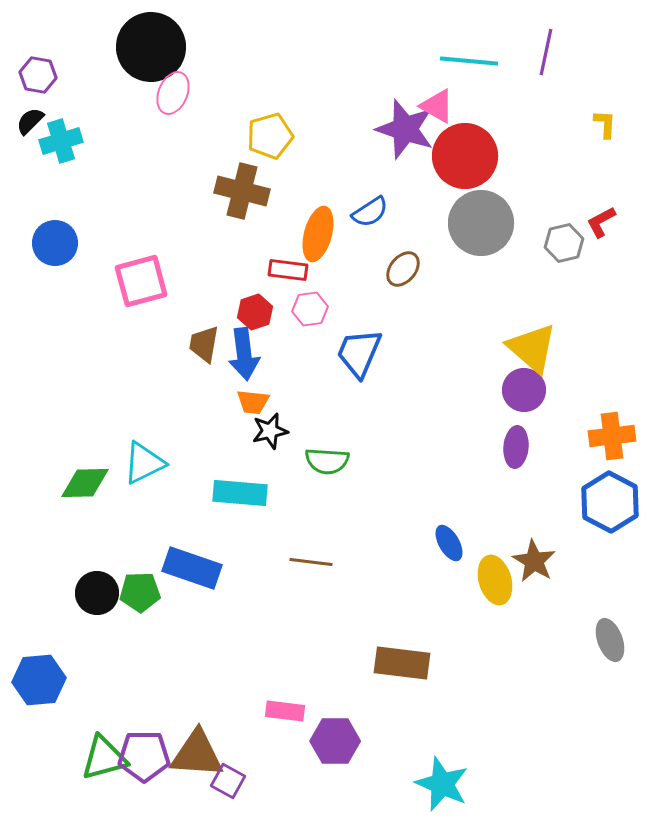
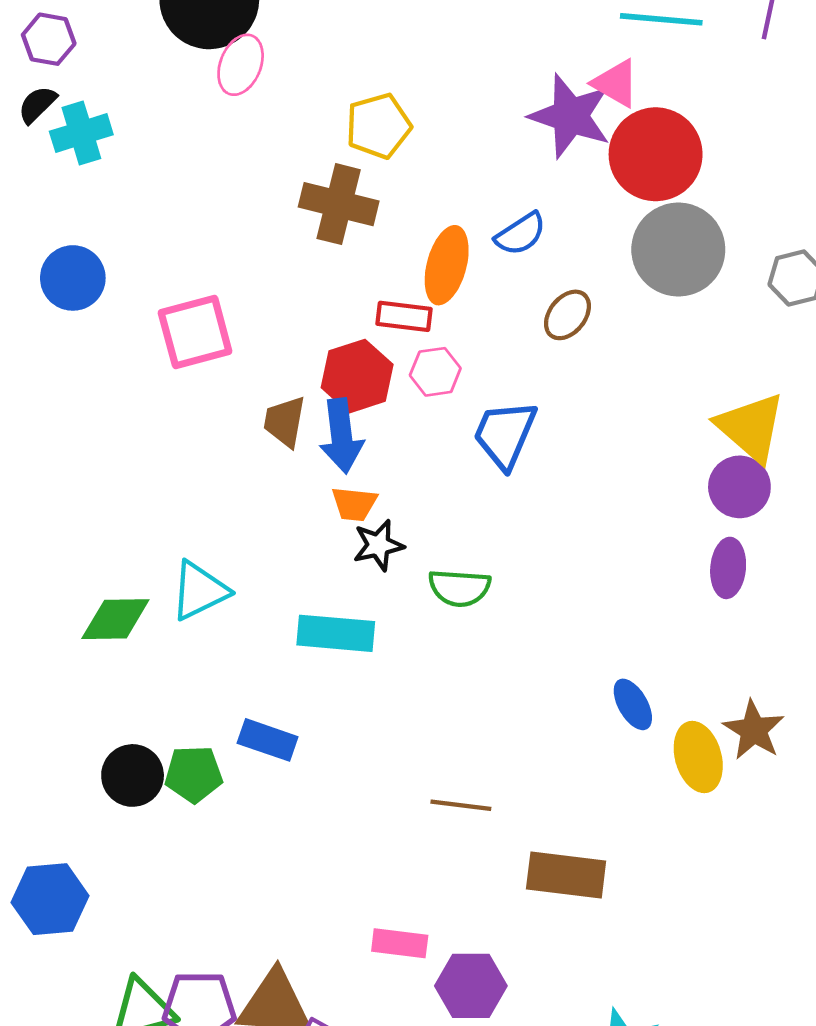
red hexagon: (255, 312) -> (357, 376), size x1.4
brown line: (311, 562) -> (461, 805), moved
blue rectangle: (192, 568) -> (268, 740), size x0.7

